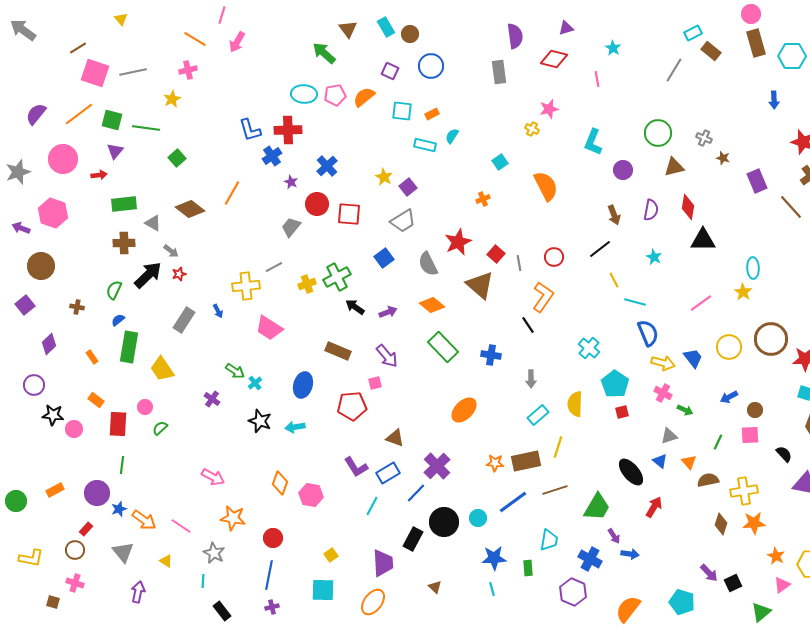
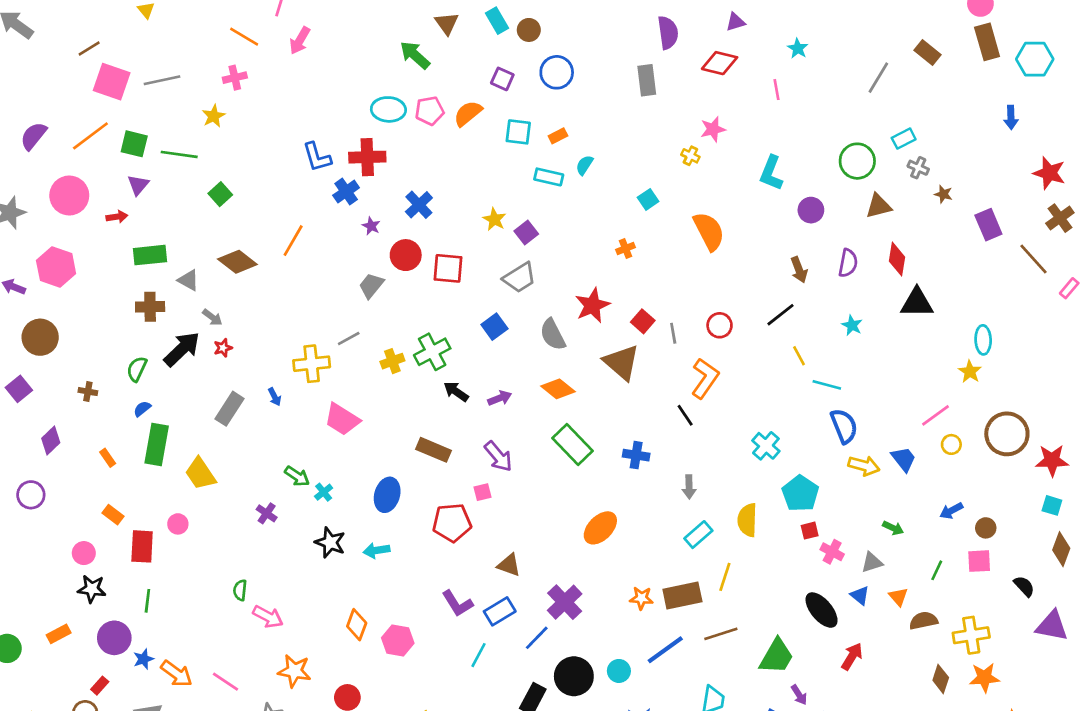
cyan rectangle: (693, 33) -> (904, 139), moved
pink line: (701, 303) -> (935, 415), moved
yellow circle: (729, 347) -> (951, 444), size x0.6
pink cross: (663, 393) -> (832, 552), moved
black star: (53, 415) -> (92, 589), moved
green semicircle: (160, 428) -> (240, 590), moved, turned -42

